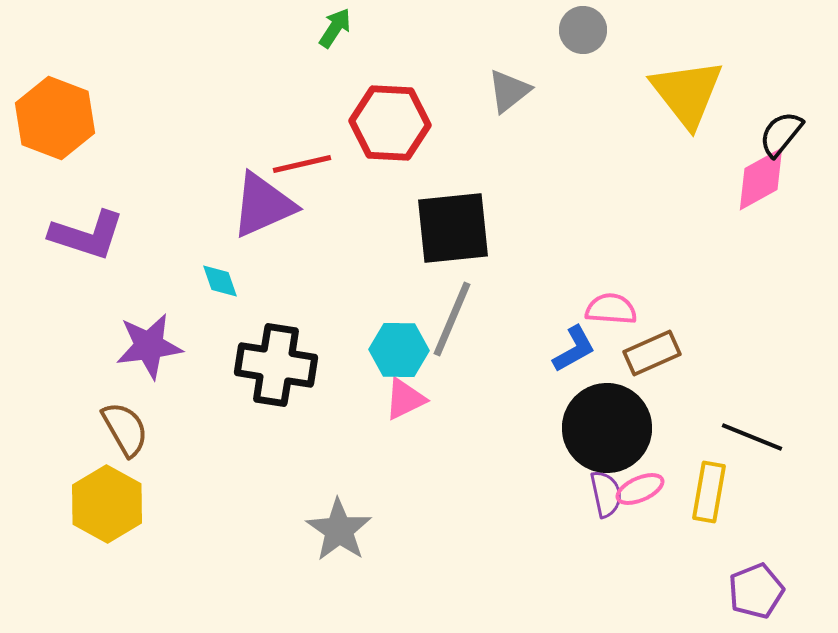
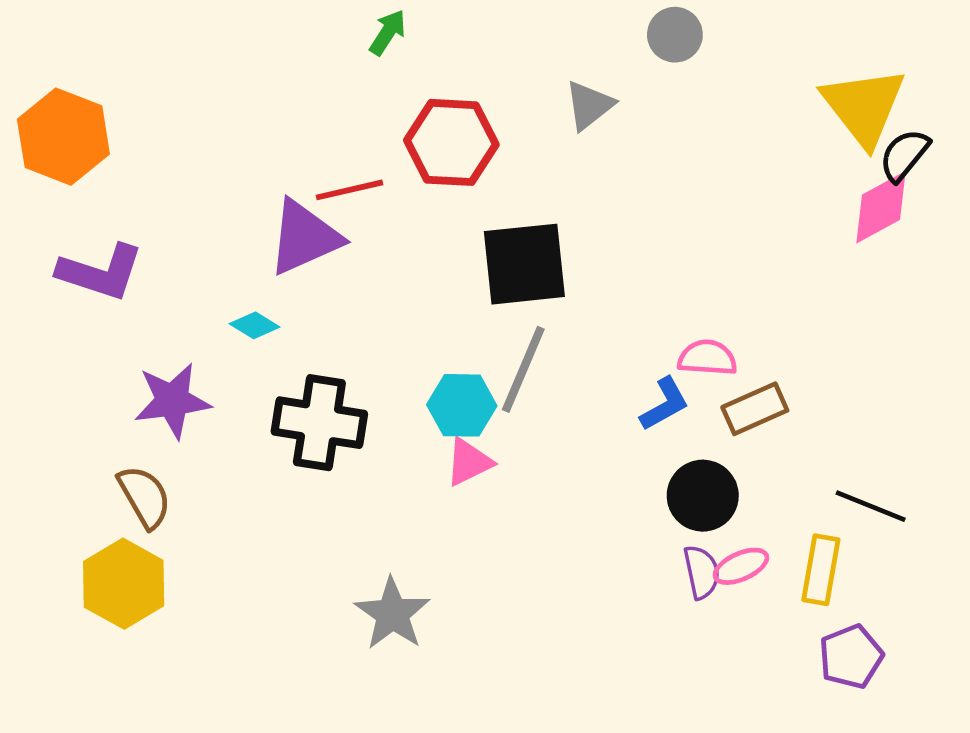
yellow triangle: (687, 93) -> (864, 107), moved
cyan diamond: (220, 281) -> (255, 325), turned -39
black circle: (607, 428) -> (703, 496), size x0.7
purple pentagon: (756, 591) -> (851, 657), moved

